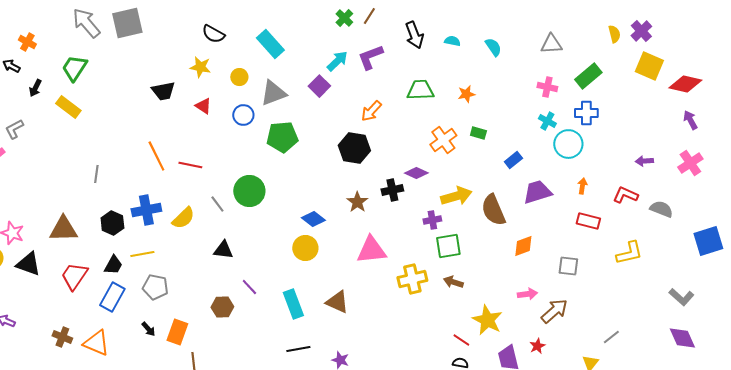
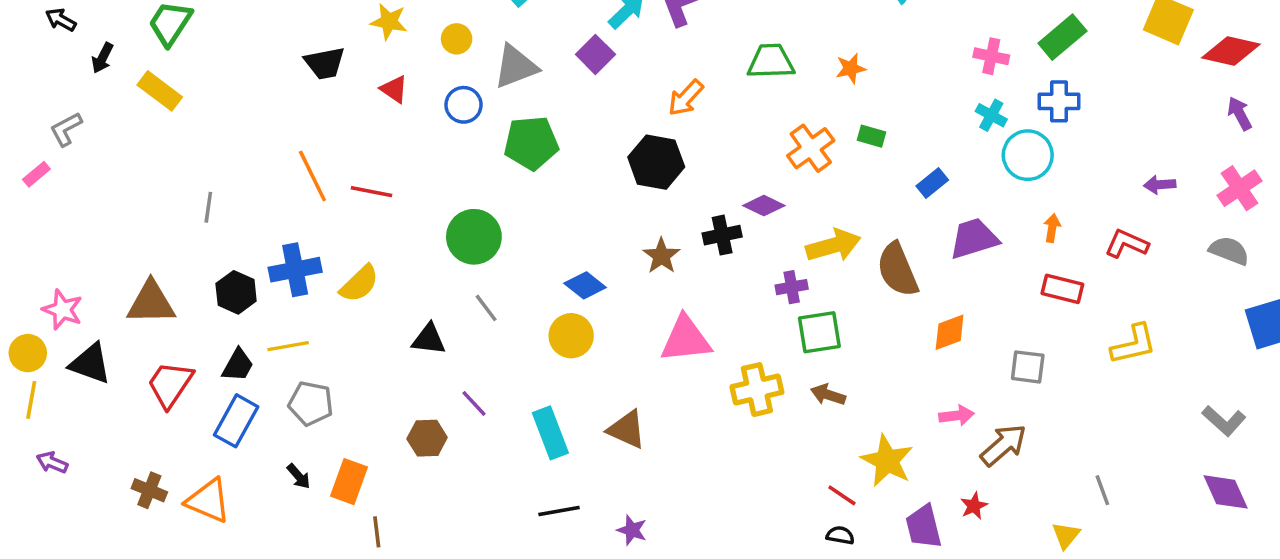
gray line: (217, 204) -> (486, 308), moved
gray semicircle: (661, 209) -> (1229, 251), moved
gray line: (611, 337) -> (1102, 490), turned -72

